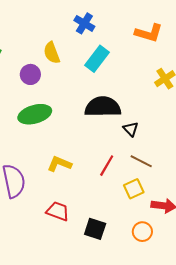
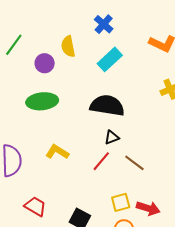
black triangle: (131, 129) -> (112, 137), moved, turned 42
yellow square: (134, 189) -> (121, 202), moved
red trapezoid: (58, 211) -> (35, 206), moved

